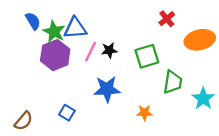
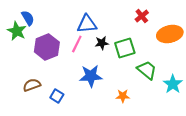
blue triangle: (75, 28) -> (87, 24), moved
green star: (54, 32) -> (17, 31), moved
black star: (109, 50) -> (102, 43), moved
green trapezoid: (173, 82) -> (147, 70), turned -60
brown semicircle: (23, 121) -> (32, 85), moved, turned -150

